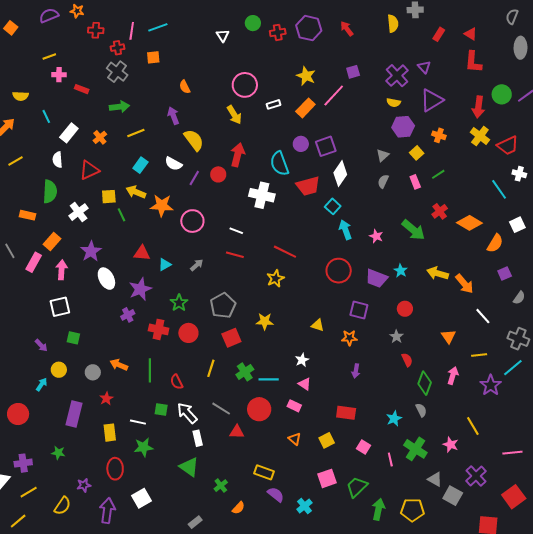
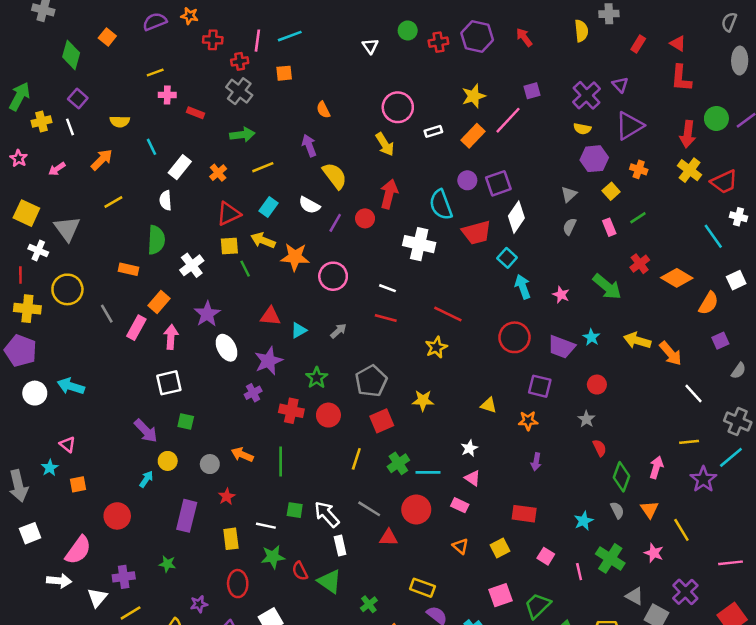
yellow star: (306, 76) -> (474, 96), turned 30
red triangle: (89, 170) -> (229, 214), moved
orange triangle: (448, 337) -> (649, 509), moved
purple arrow: (41, 345) -> (146, 431), size x1.5
red semicircle: (177, 382) -> (300, 571), moved

